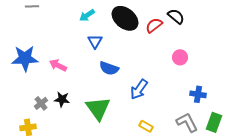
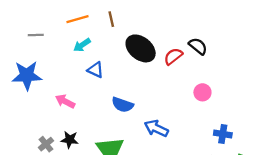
cyan arrow: (87, 15) -> (82, 45), moved
blue triangle: (95, 41) -> (96, 70), moved, turned -35
blue star: (25, 58) -> (27, 75), moved
blue arrow: (139, 89) -> (156, 128), turned 80

